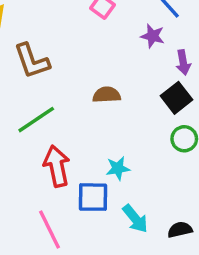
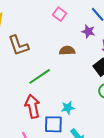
brown semicircle: (107, 95) -> (67, 51), moved
green line: (36, 120) -> (40, 76), moved

